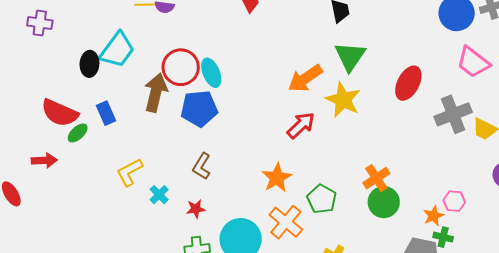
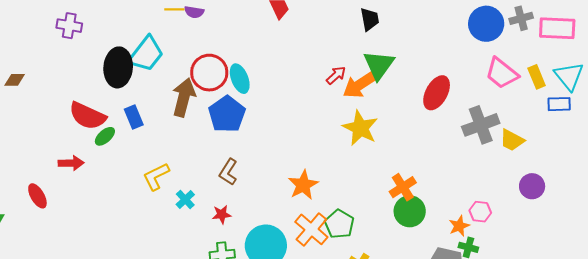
black ellipse: (89, 64) -> (118, 67), size x1.5
orange arrow: (305, 78) -> (360, 85), moved
yellow star: (343, 100) -> (360, 128), moved
blue pentagon: (199, 109) -> (227, 114), turned -30
red arrow: (301, 125) -> (336, 75), moved, size x0.7
green pentagon: (322, 199) -> (339, 224), moved

